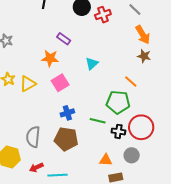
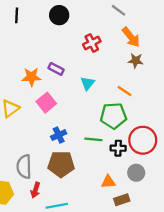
red cross: (103, 15) -> (92, 43), moved
purple rectangle: (64, 39) -> (56, 69), moved
cyan triangle: (92, 64) -> (88, 83), moved
red arrow: (36, 167) -> (35, 190), moved, turned -40

